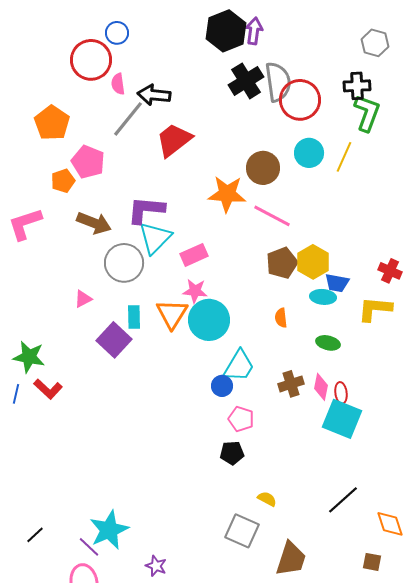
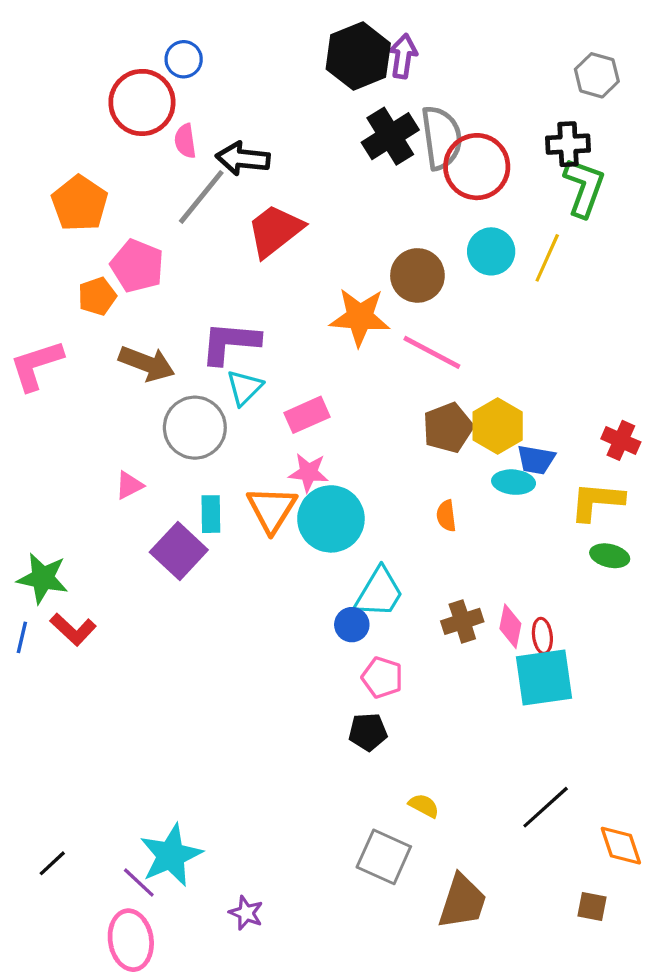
cyan triangle: (155, 238) -> (244, 388), size x0.7
green ellipse: (328, 343) -> (610, 556), moved
cyan square: (342, 419) -> (544, 677), turned -30

